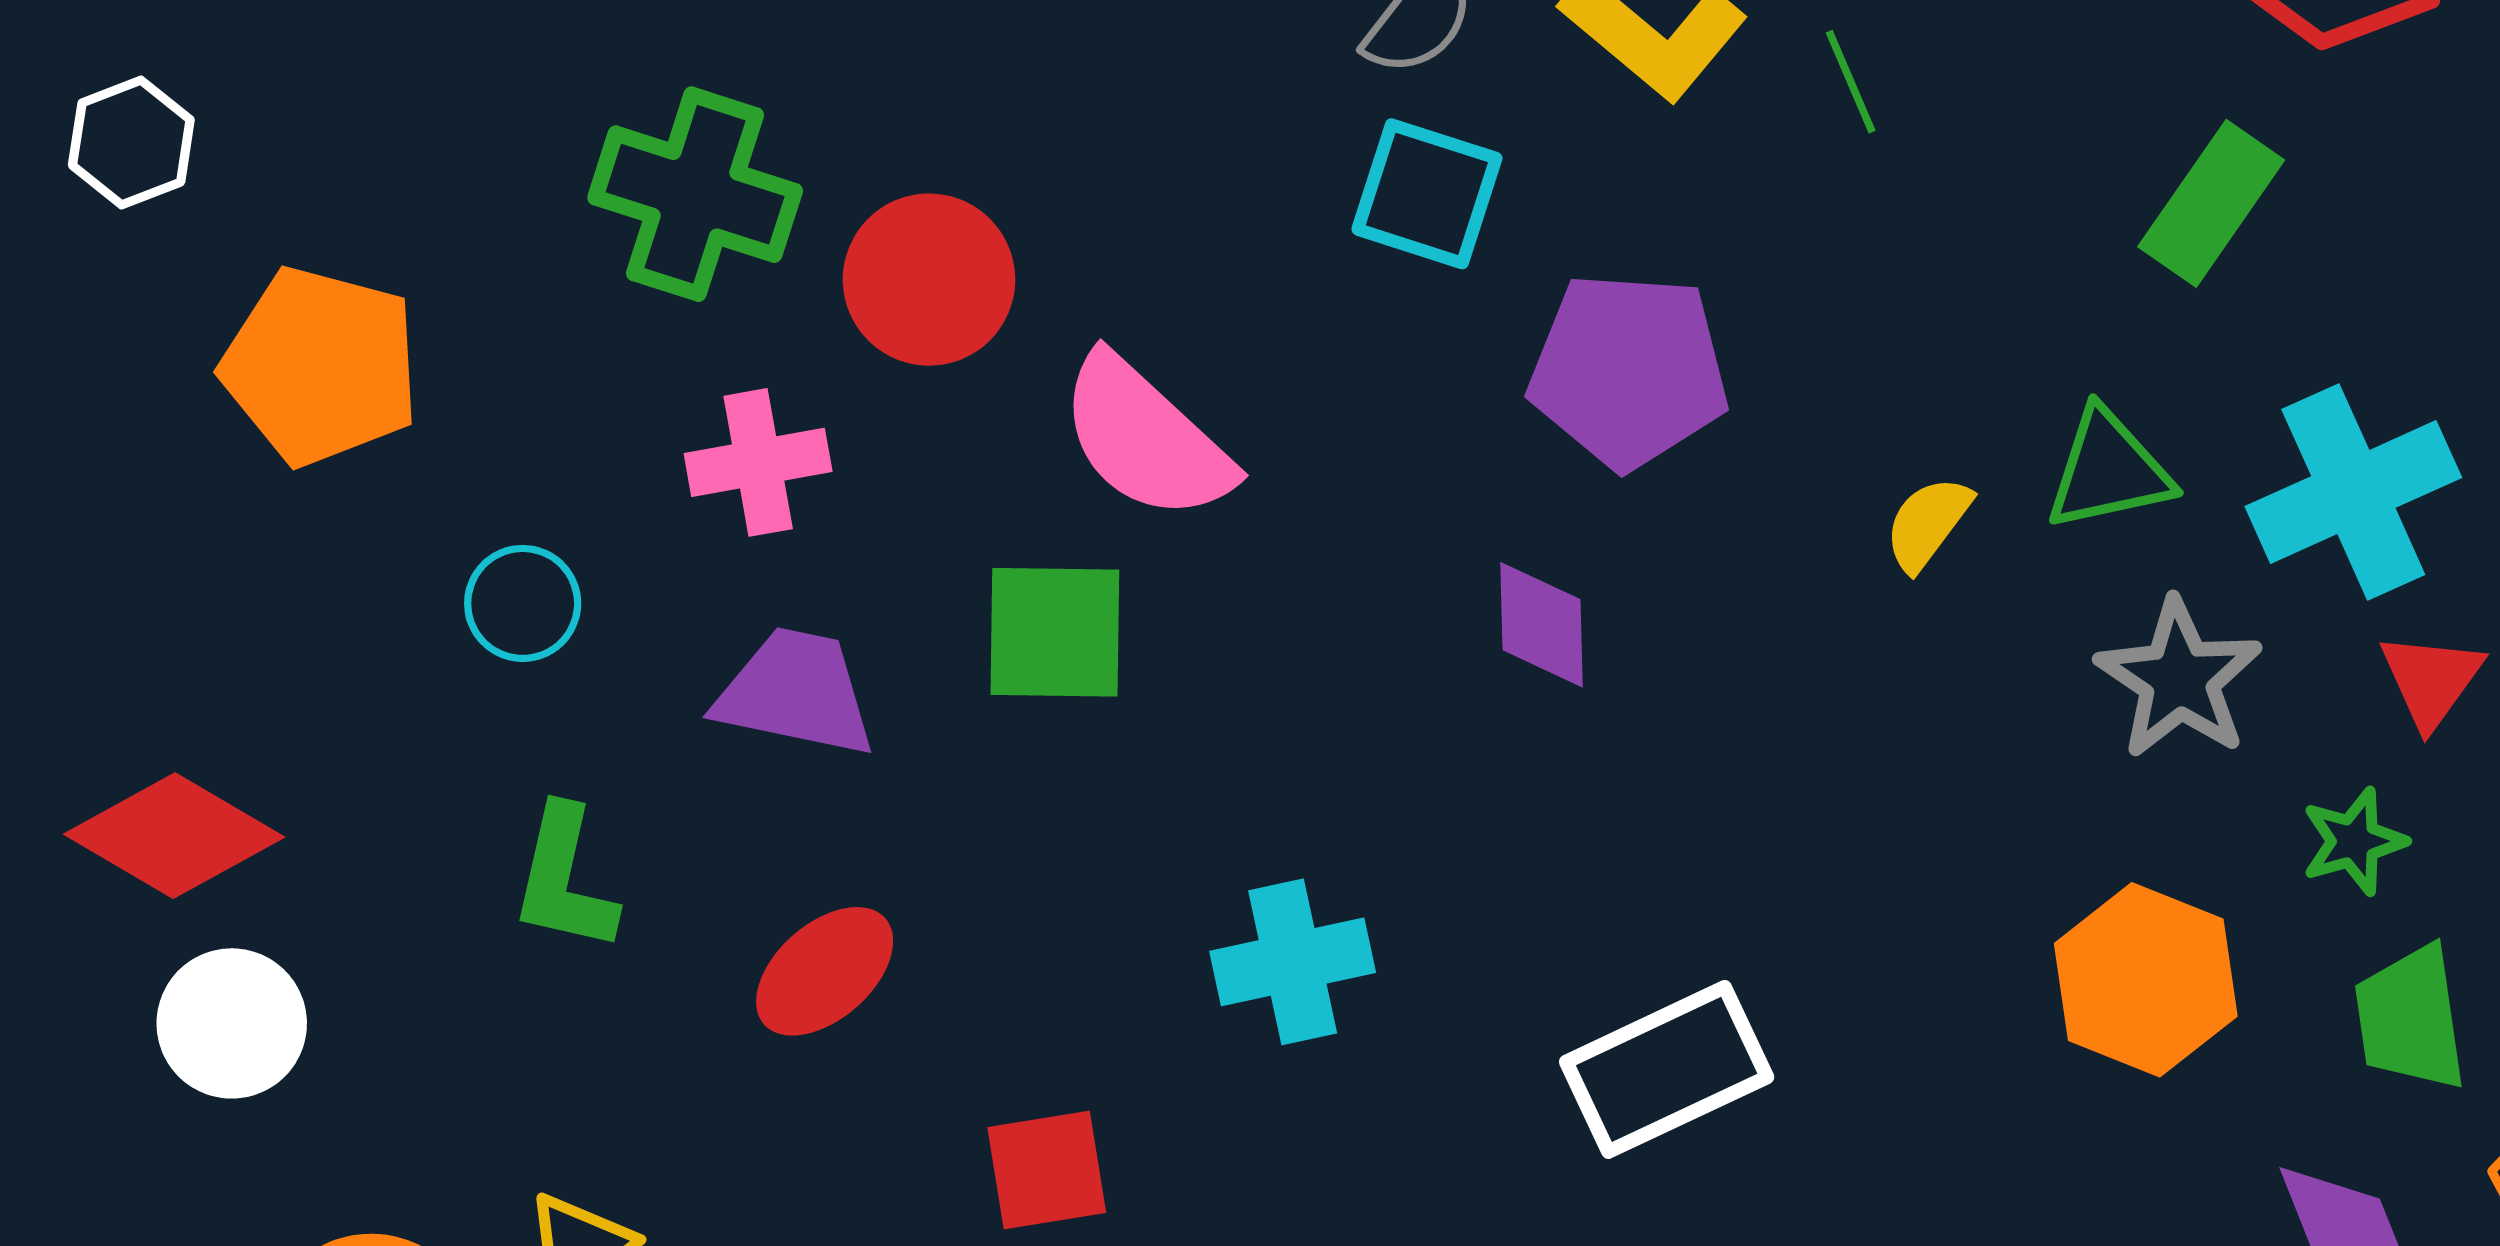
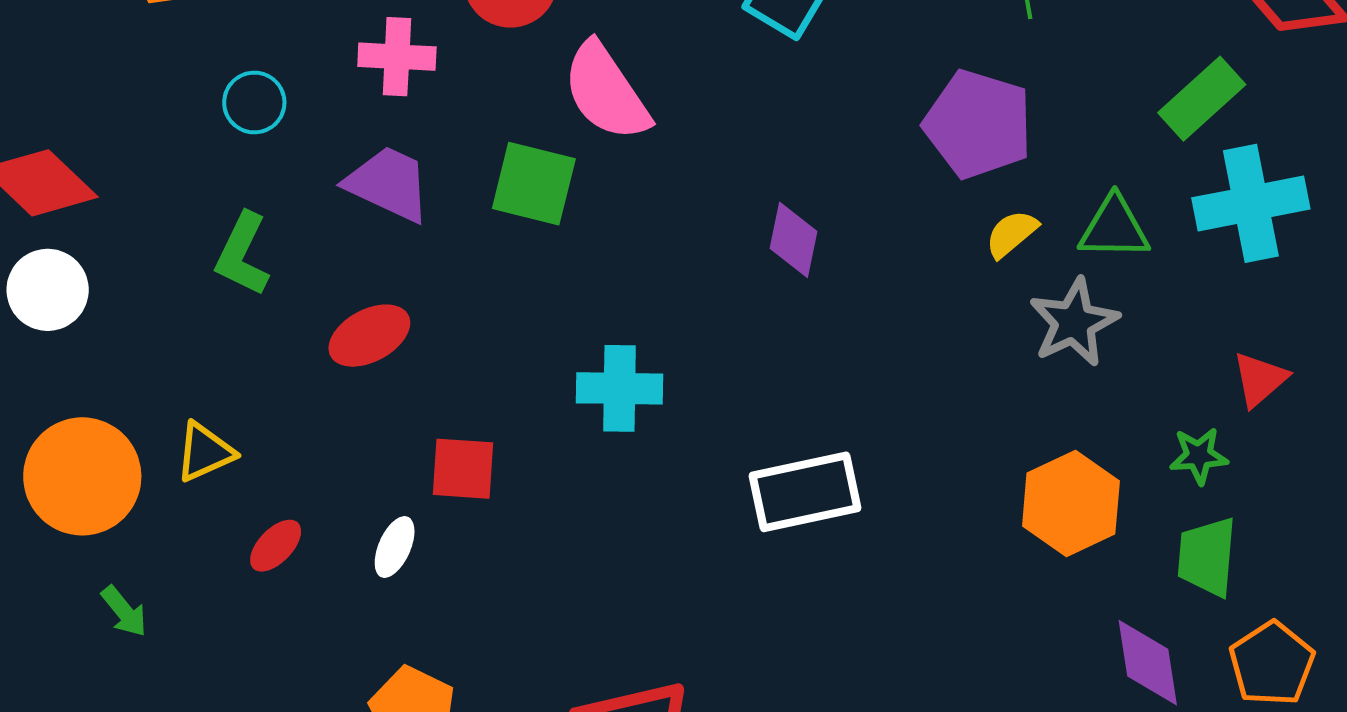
purple pentagon: (1629, 370) -> (978, 124), moved
cyan cross: (2353, 492) -> (1251, 203), moved
gray star: (2179, 679) -> (1074, 322), moved

